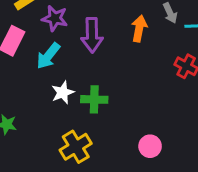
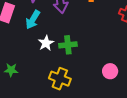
yellow cross: (76, 147) -> (60, 79), turned -30

